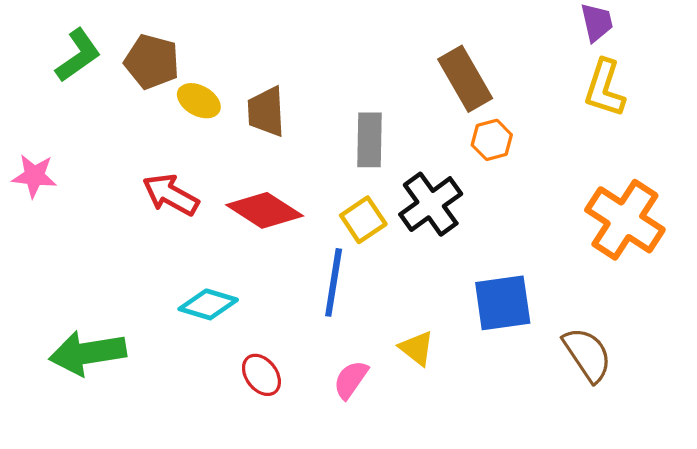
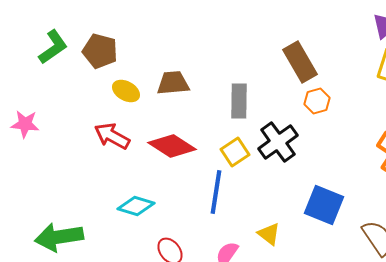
yellow ellipse: (199, 101) -> (126, 91), moved
brown trapezoid: (266, 112) -> (173, 83), turned 88
blue square: (503, 303) -> (324, 205), turned 30

